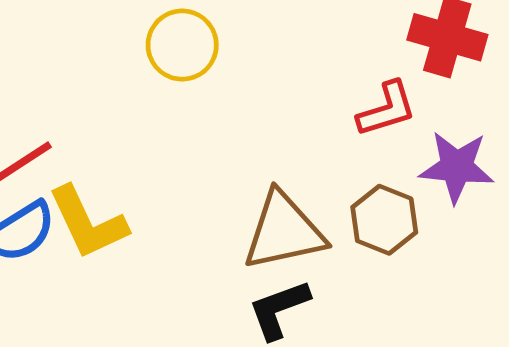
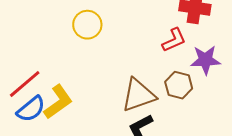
yellow L-shape: (88, 223) -> (58, 102), turned -93

